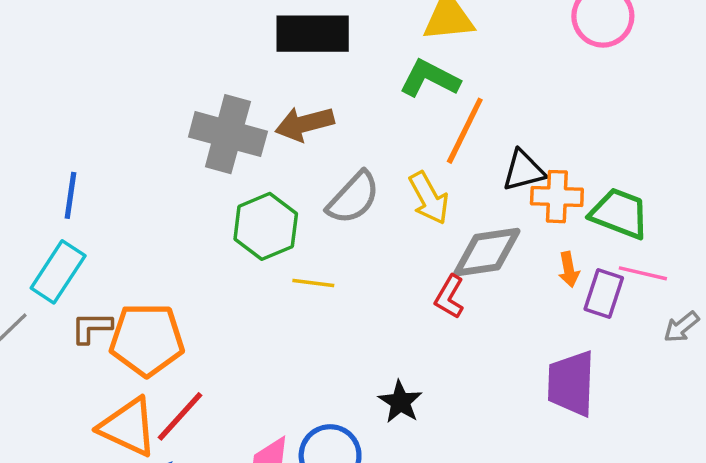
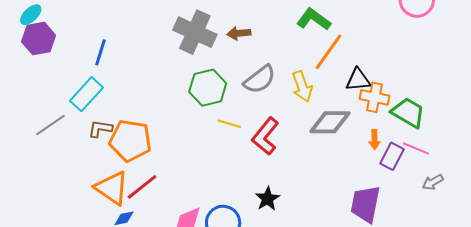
brown arrow: (305, 124) -> (239, 33), size x0.7
red L-shape: (449, 297) -> (265, 136), moved, size x1.5

